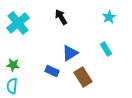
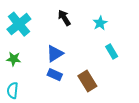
cyan star: (109, 17) -> (100, 23), moved
blue triangle: (70, 53) -> (55, 54), moved
green star: (13, 65) -> (14, 59), moved

